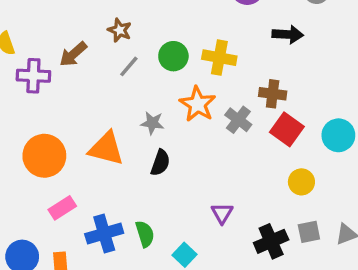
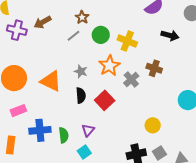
brown star: (120, 30) -> (82, 17), moved
red square: (287, 129) -> (105, 100), moved
black semicircle: (160, 163) -> (81, 95), turned -35
yellow circle: (301, 182) -> (153, 125), moved
purple triangle: (222, 213) -> (88, 130), moved
gray square: (309, 232) -> (159, 153), turned -32

